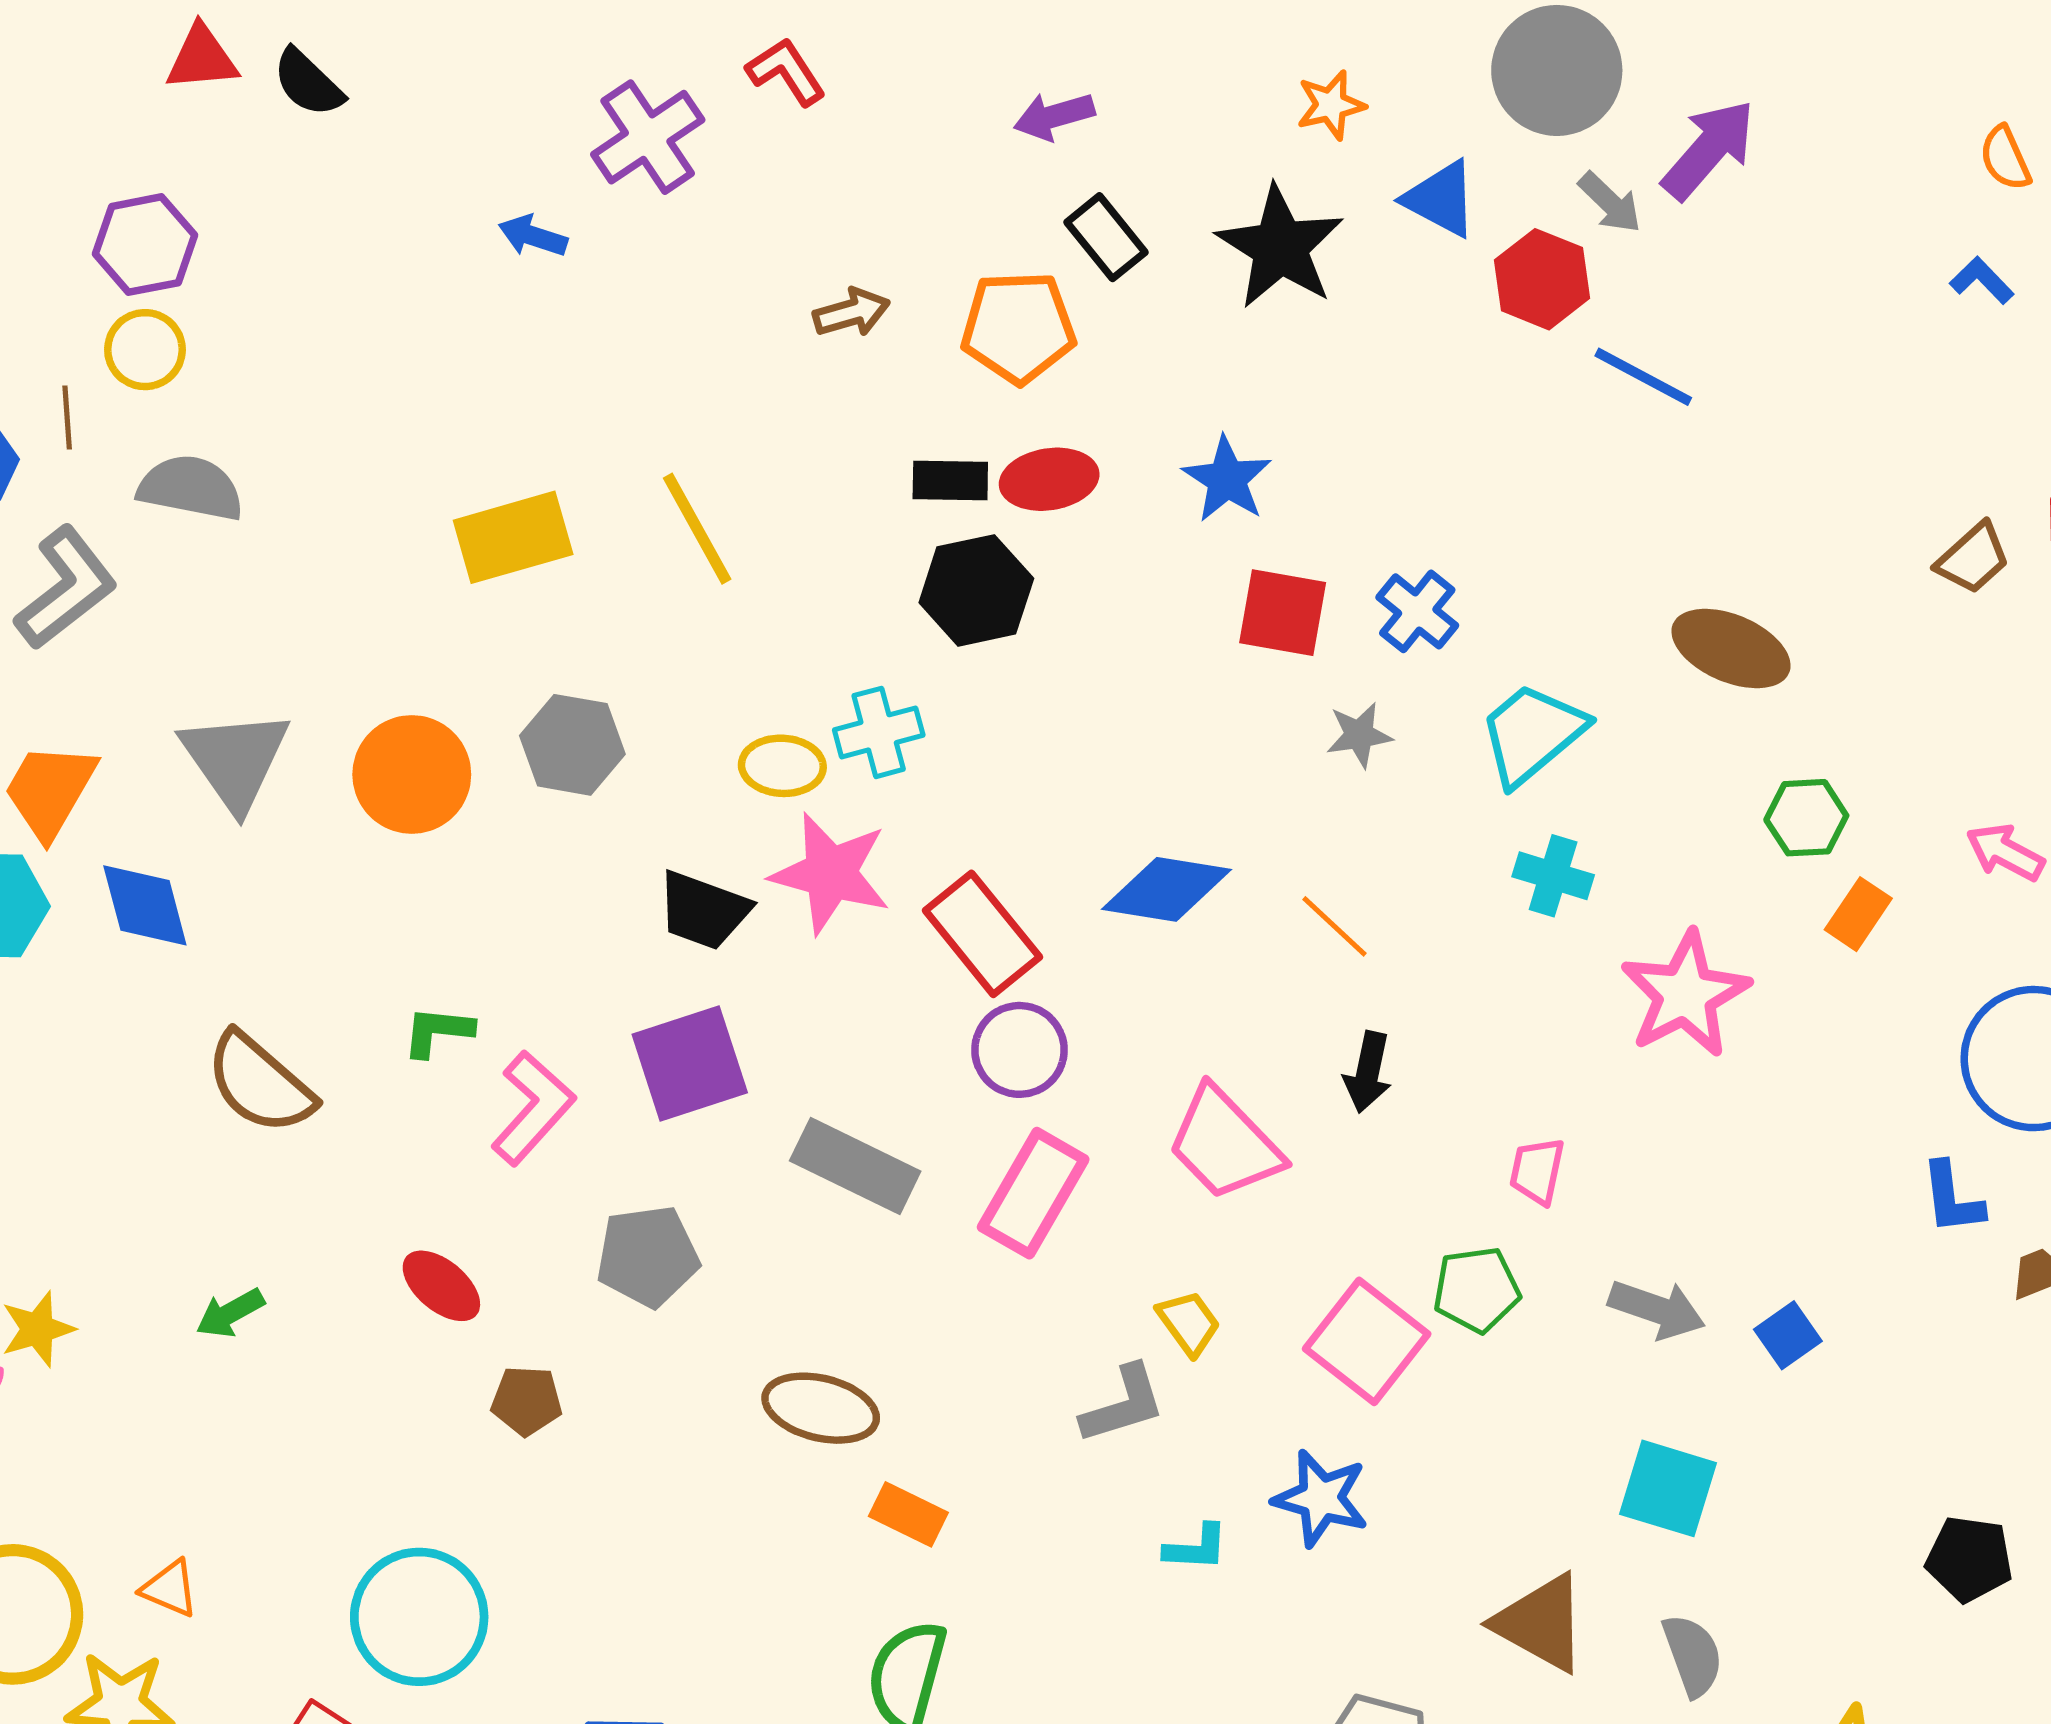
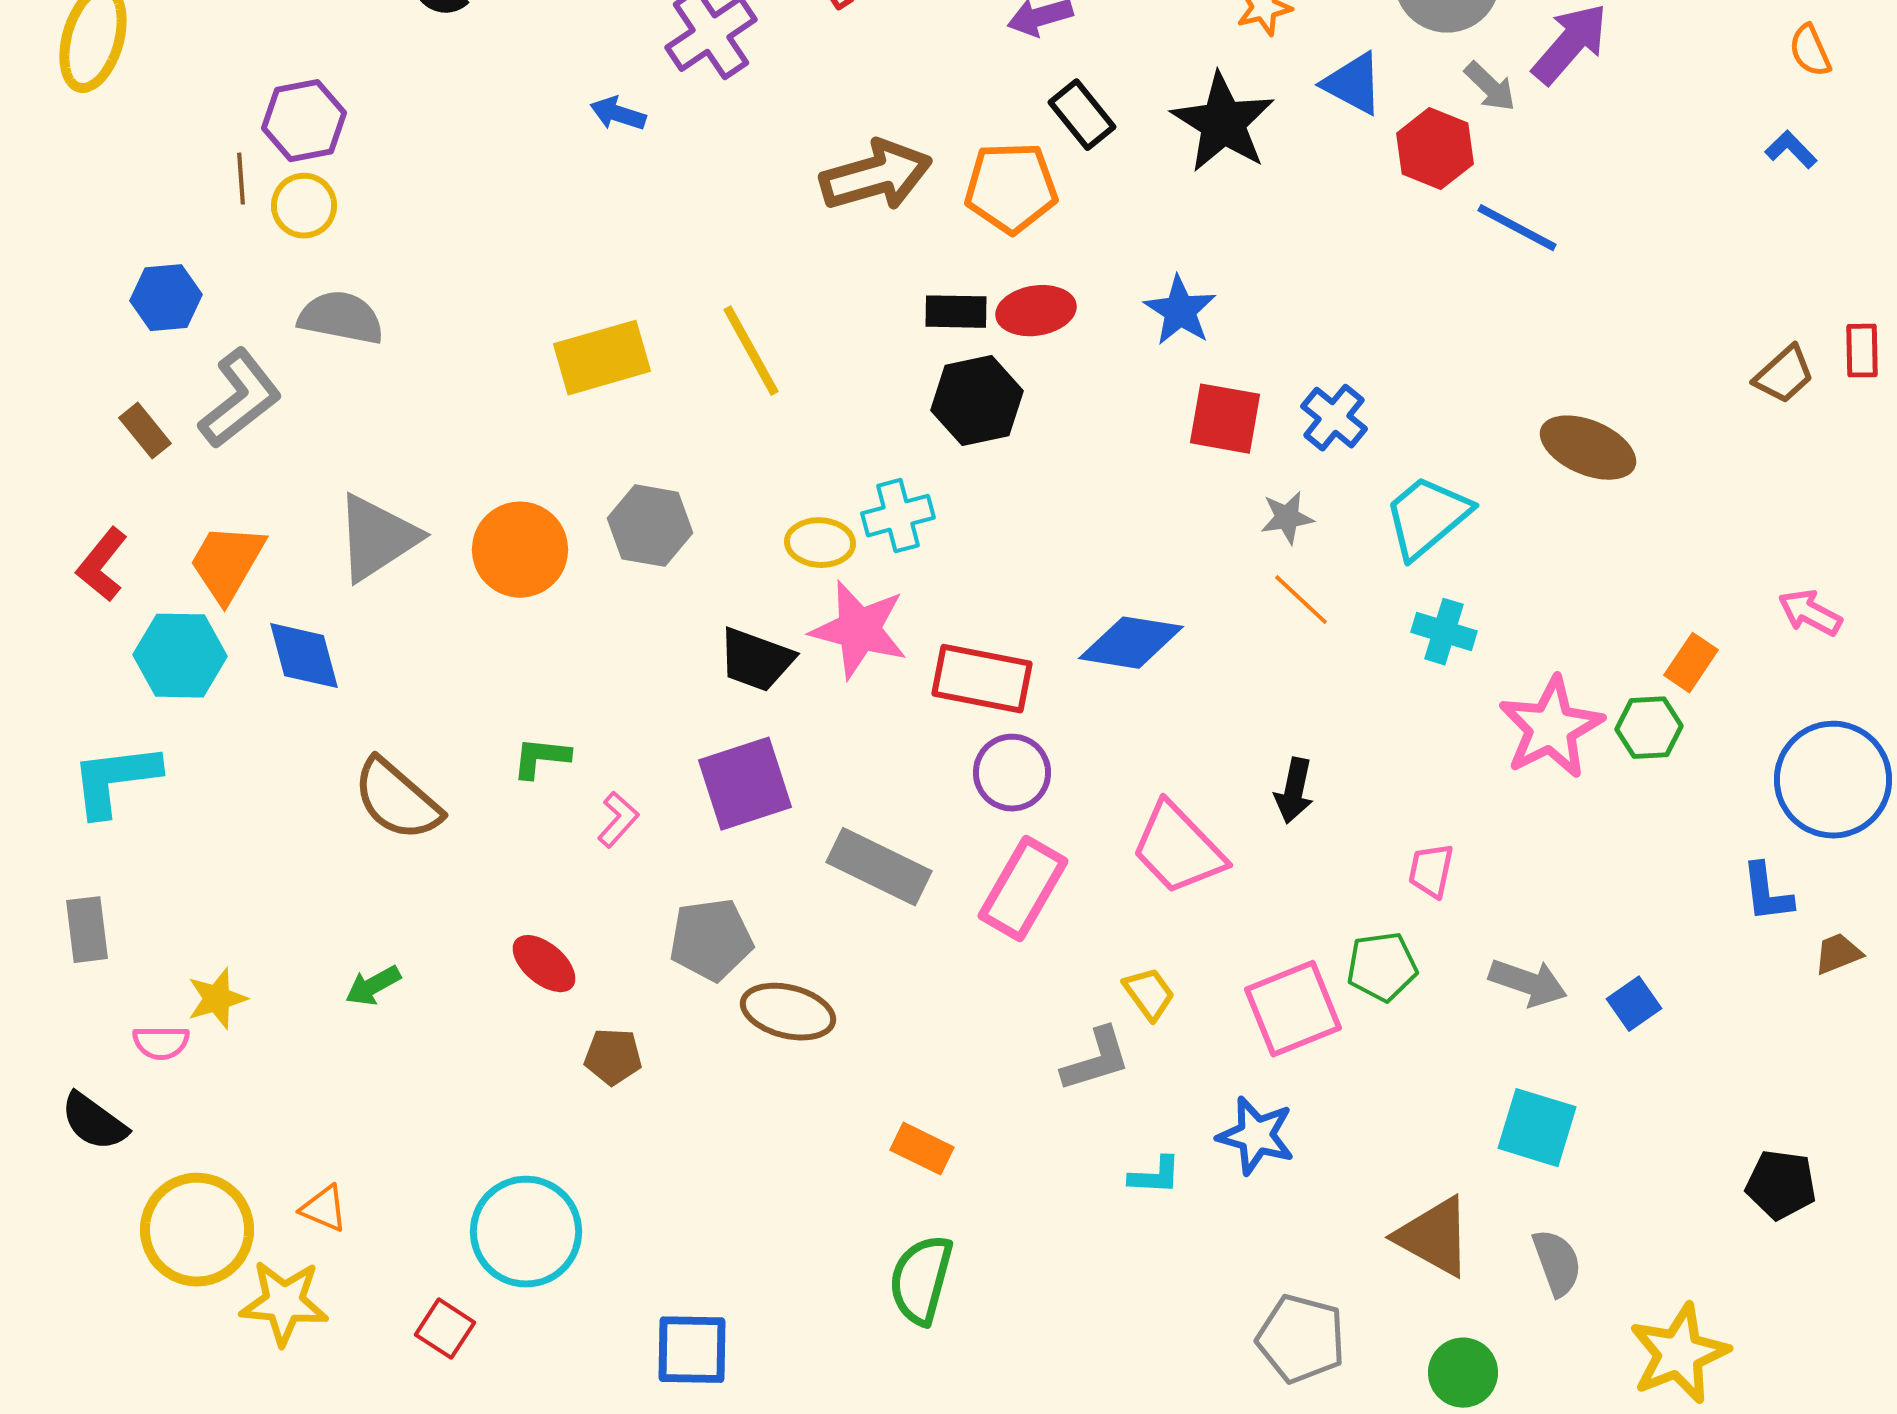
brown arrow: (852, 313) -> (876, 176), size x1.8
brown line: (67, 418) -> (241, 179), moved
gray triangle: (235, 760) -> (377, 538), turned 32
green hexagon: (1806, 818) -> (1649, 728), moved
orange line: (1334, 926) -> (1301, 600), moved
red rectangle: (982, 934) -> (982, 679), turned -40
pink L-shape: (533, 1108) -> (618, 820), size x0.6
pink square: (1367, 1341) -> (1293, 1009), turned 30
brown ellipse: (821, 1408) -> (788, 1012), moved

